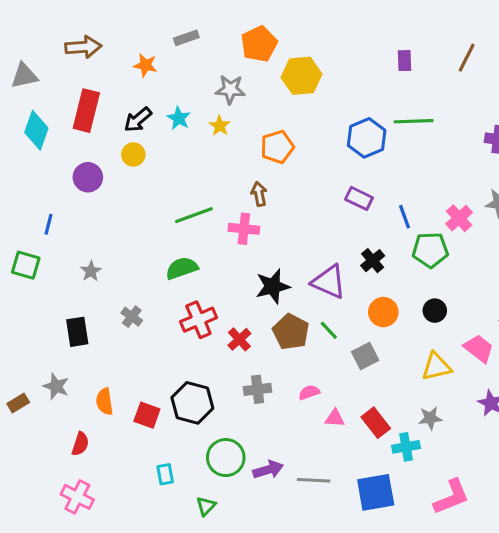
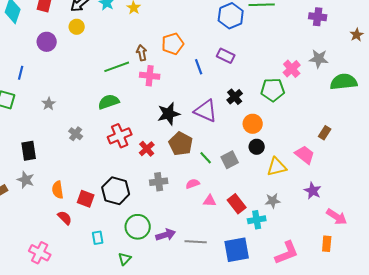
orange pentagon: (277, 147) -> (173, 44), moved
brown arrow: (259, 194) -> (142, 53), moved
blue line: (404, 217) -> (199, 67), moved
black circle: (435, 311) -> (257, 147), moved
orange circle: (383, 312) -> (253, 124), moved
green line: (329, 330) -> (206, 158), moved
black rectangle: (77, 332) -> (29, 151), moved
red semicircle: (80, 444) -> (65, 218), moved, turned -63

